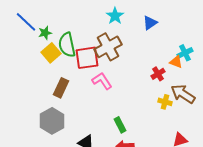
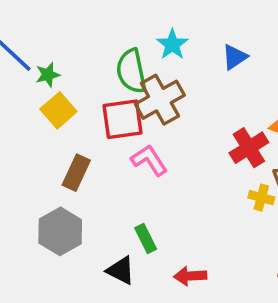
green semicircle: (67, 45) -> (131, 71), moved
red cross: (158, 74) -> (249, 148), size x1.5
green rectangle: (120, 125) -> (146, 239), moved

